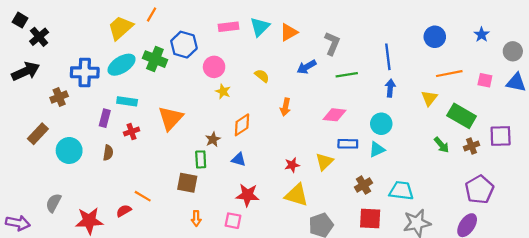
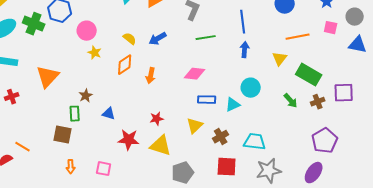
blue arrow: (307, 67) -> (158, 39), moved
pink square: (485, 80) -> (331, 28), moved
orange arrow: (285, 107) -> (151, 76), moved
cyan circle: (381, 124) -> (251, 88), moved
orange diamond: (242, 125) -> (125, 65), moved
red cross: (132, 132) -> (12, 97), moved
yellow triangle: (324, 162) -> (195, 126), moved
red star: (247, 195) -> (129, 140), moved

